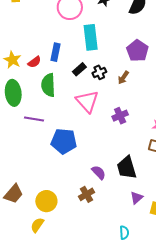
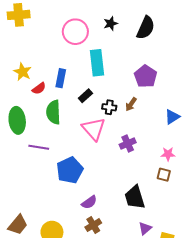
yellow star: (12, 60) -> (22, 72), moved
black cross: (99, 72) -> (109, 107), moved, turned 32
blue pentagon: (64, 141) -> (70, 170), turned -30
purple semicircle: (99, 172) -> (89, 202), moved, turned 98

